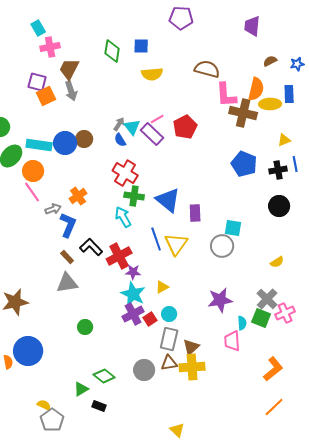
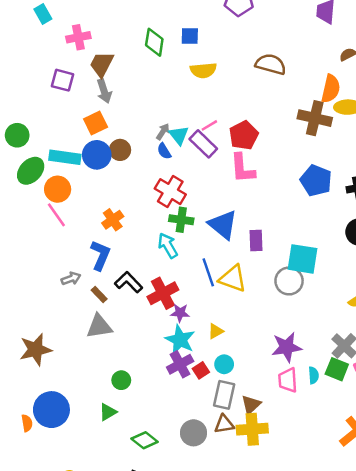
cyan rectangle: (38, 28) -> (43, 14), moved
pink L-shape: (226, 95) -> (242, 168), moved
orange square: (46, 96) -> (96, 123), moved
gray arrow: (53, 209) -> (71, 279), moved
cyan square: (233, 228) -> (303, 259), size x1.5
yellow triangle: (176, 244) -> (233, 279), turned -45
pink trapezoid: (232, 341) -> (288, 380), moved
green triangle: (81, 389) -> (108, 412), moved

